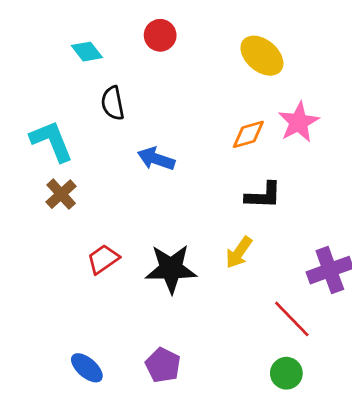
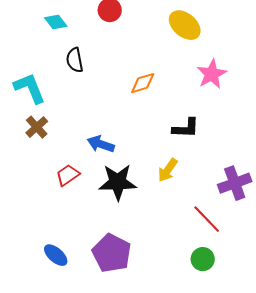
orange diamond: (248, 134) -> (143, 83), moved
blue arrow: (156, 159) -> (101, 144), moved
purple pentagon: (163, 365) -> (112, 253), size x1.5

